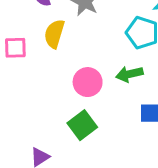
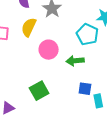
pink circle: (88, 82) -> (49, 50), moved

